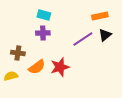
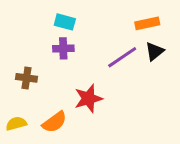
orange semicircle: (37, 67) -> (54, 122), moved
yellow semicircle: (11, 76) -> (16, 124), moved

